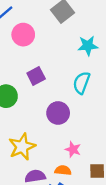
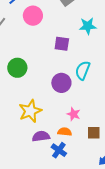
purple square: (36, 76) -> (62, 44), moved, turned 35
cyan semicircle: (81, 83) -> (83, 70), moved

